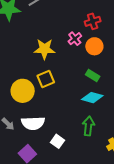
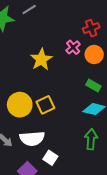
yellow star: (45, 49) -> (41, 59), turned -30
yellow square: (46, 79) -> (45, 105), moved
white square: (57, 141) -> (50, 158), moved

